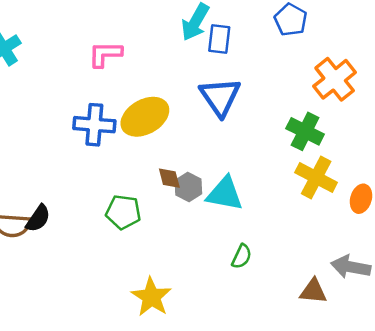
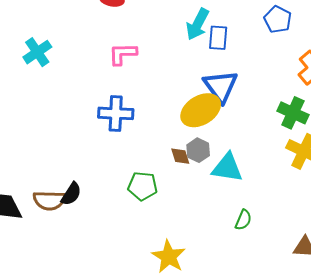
yellow ellipse: (145, 117) -> (201, 110), moved
gray hexagon: (188, 187) -> (198, 150), moved

